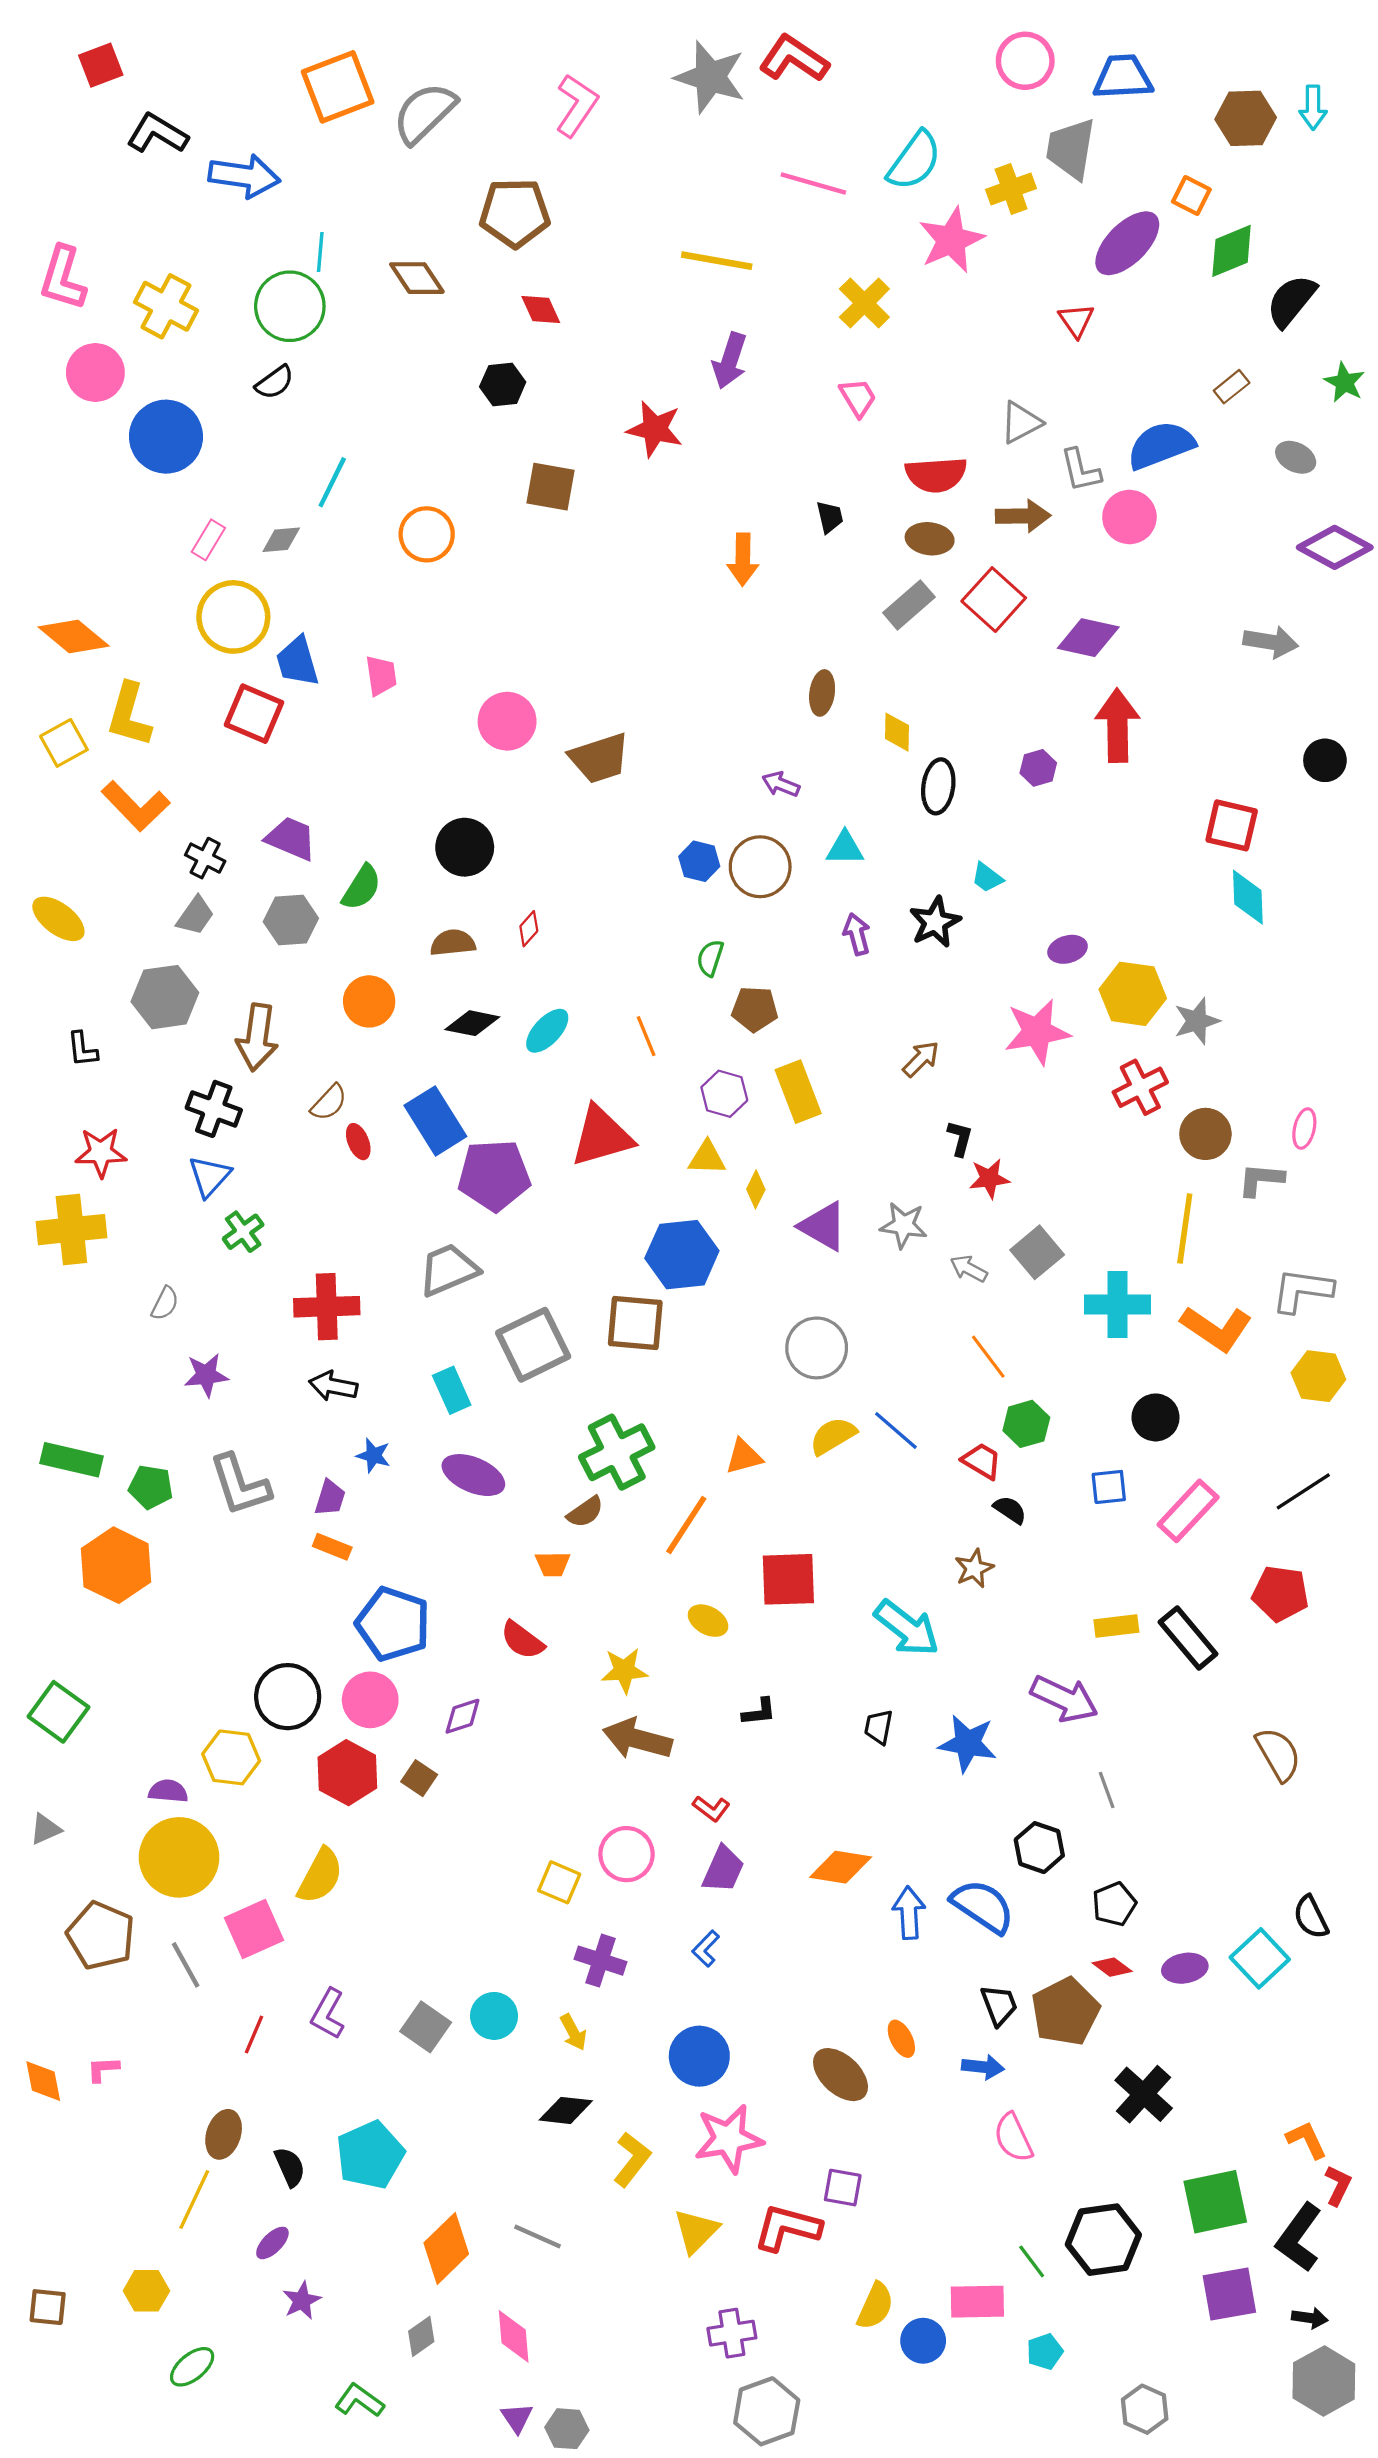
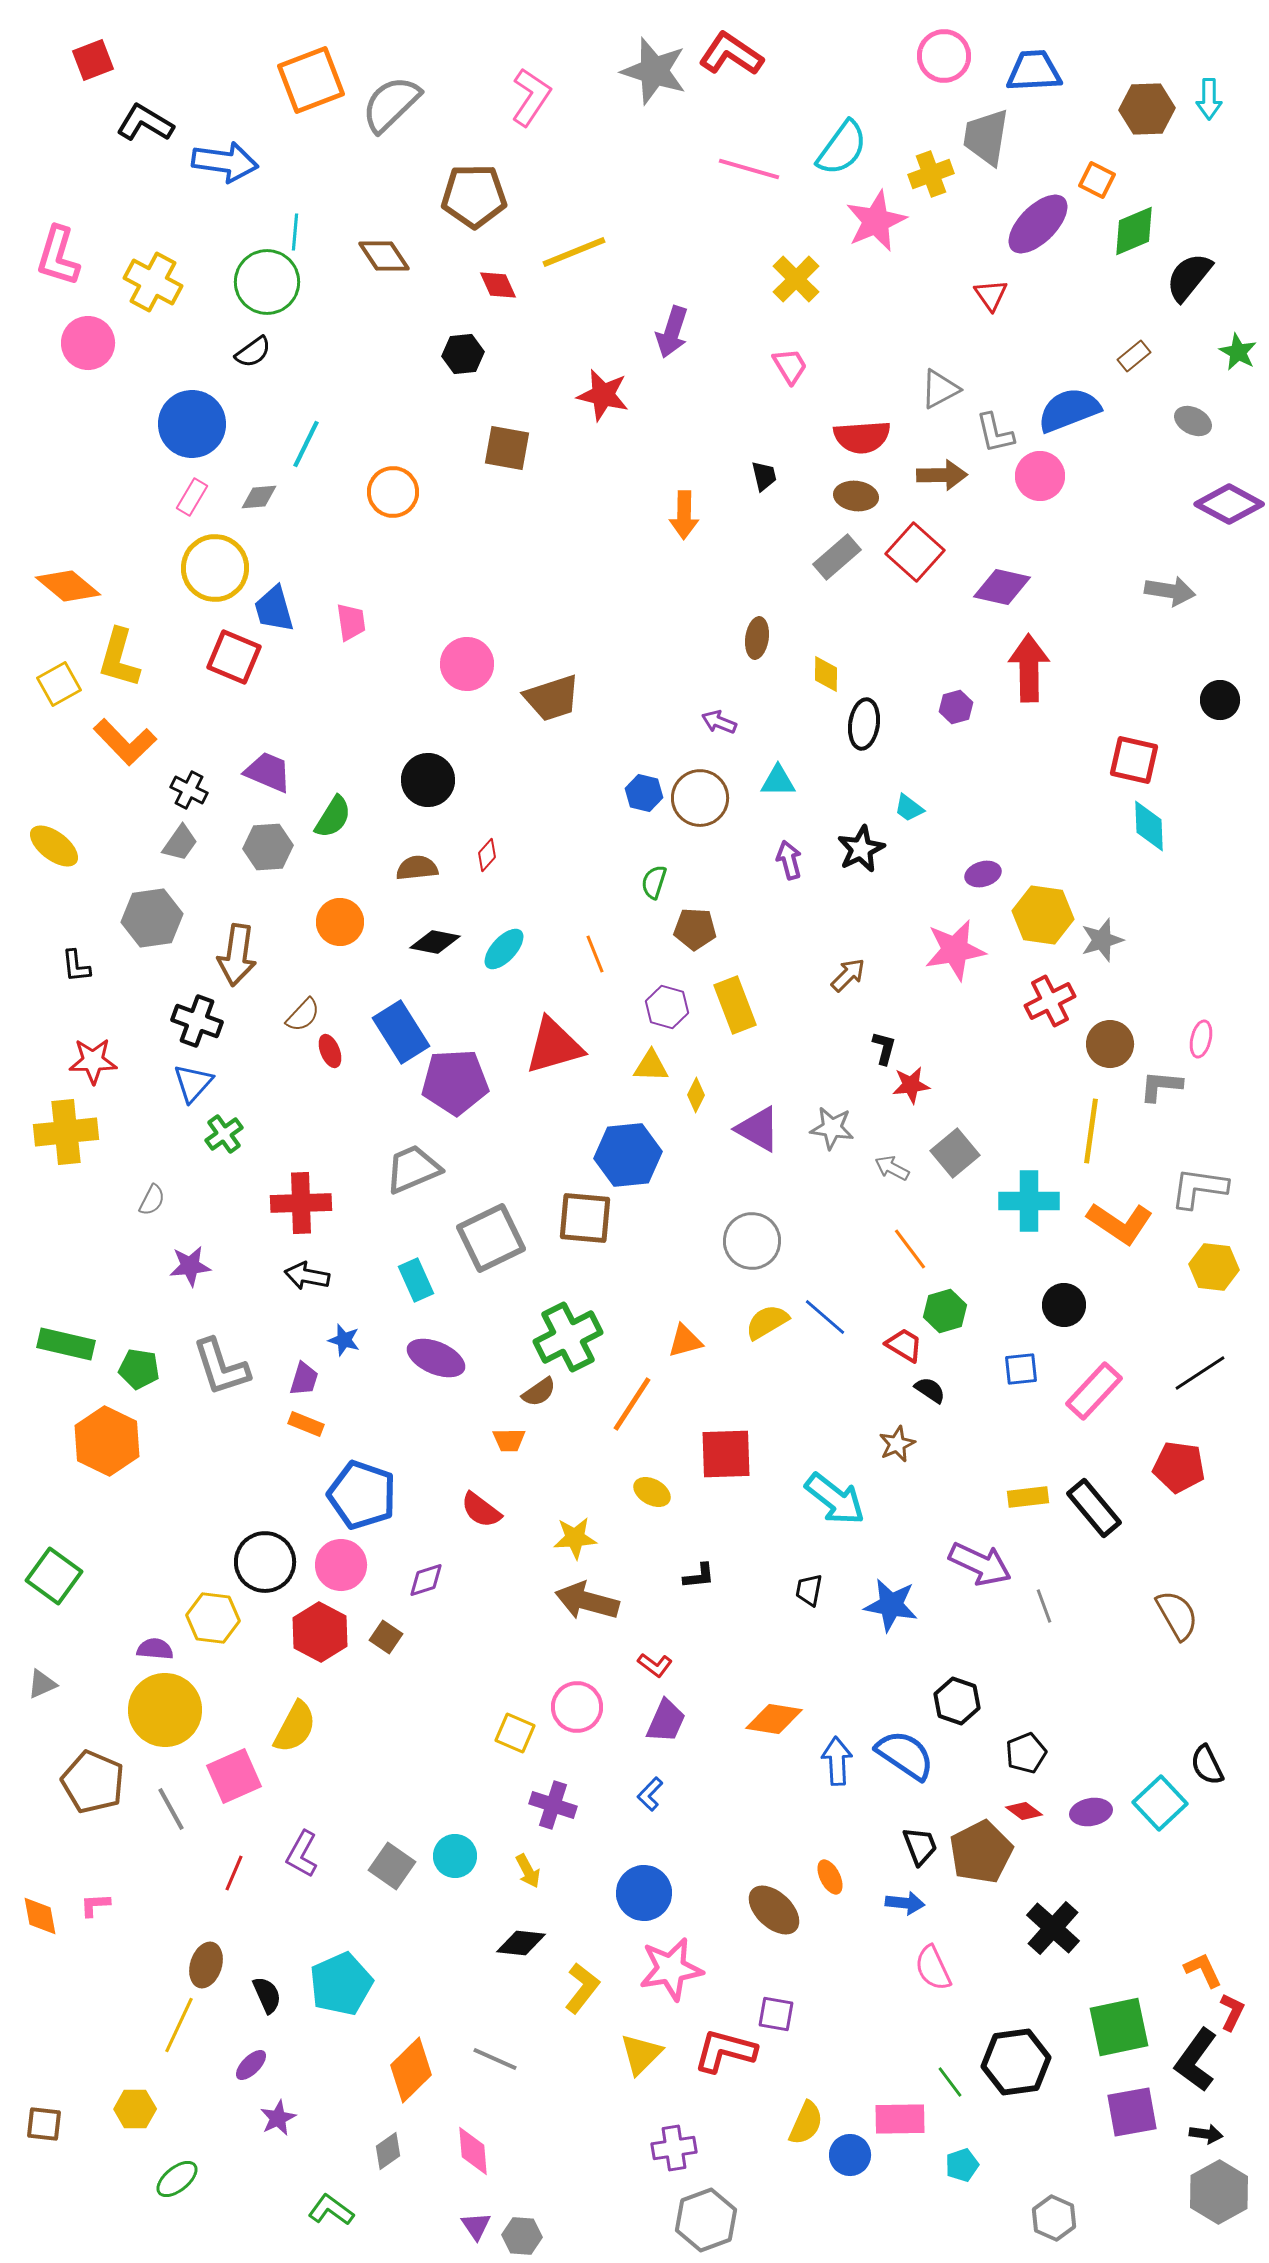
yellow line: (717, 261) -> (574, 252), moved, turned -32
blue circle: (166, 437) -> (192, 424), moved
gray line: (1107, 1790) -> (1044, 1606), moved

